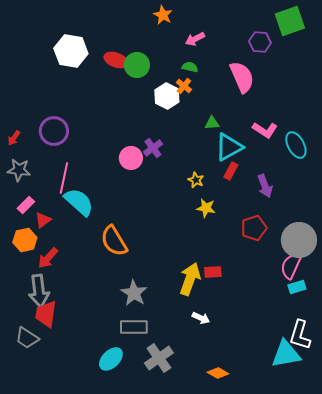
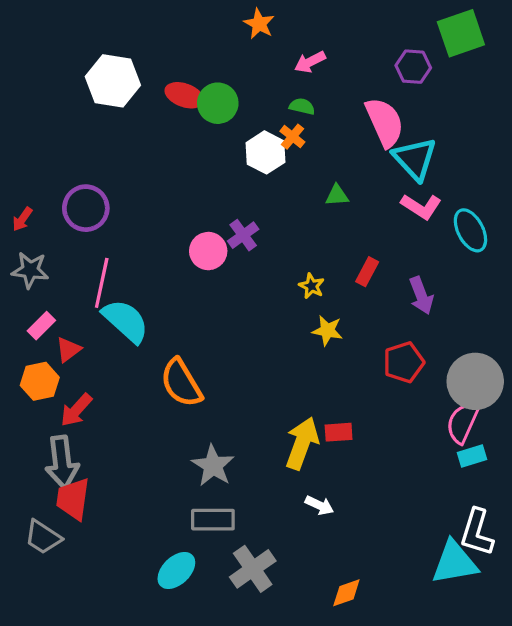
cyan triangle: (229, 147) -> (415, 159), moved, turned -44
orange diamond: (218, 373) -> (346, 593), turned -50

